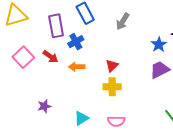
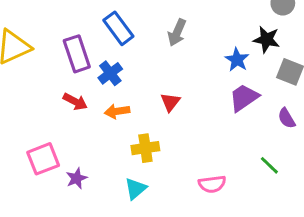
pink square: (23, 57) -> (43, 159), moved, turned 30
yellow cross: (112, 87) -> (145, 148), moved
pink semicircle: (116, 121) -> (212, 184), moved

